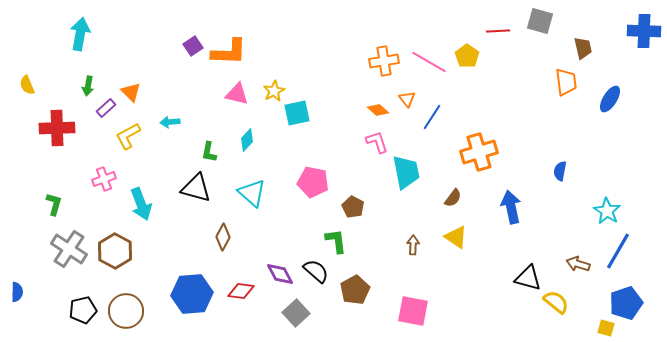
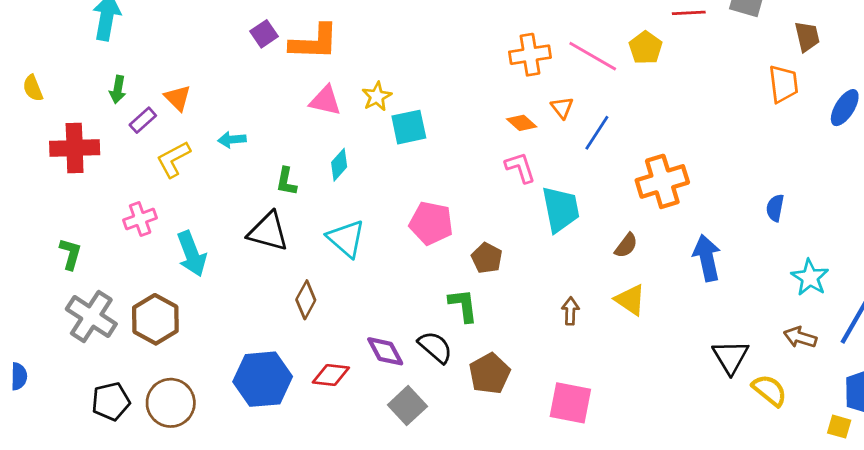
cyan star: (607, 211) -> (810, 278), moved
black triangle: (528, 278) -> (731, 357), turned 44

